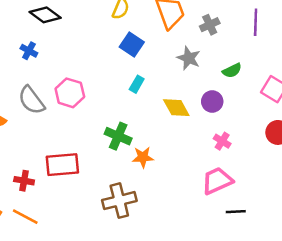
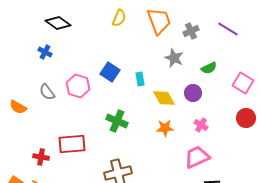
purple line: (256, 22) -> (228, 29), turned -60
blue square: (132, 45) -> (110, 72), moved
cyan rectangle: (137, 84) -> (140, 79), moved, turned -40
gray semicircle: (31, 100) -> (47, 92), size x0.7
orange star: (143, 157) -> (165, 128), moved

